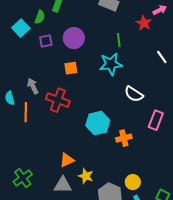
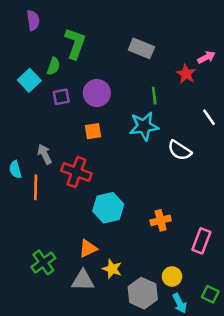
white semicircle: (134, 94) -> (180, 150), moved
pink rectangle: (156, 120) -> (201, 241), moved
cyan hexagon: (98, 123) -> (108, 208), moved
green cross: (23, 178) -> (43, 262), moved

